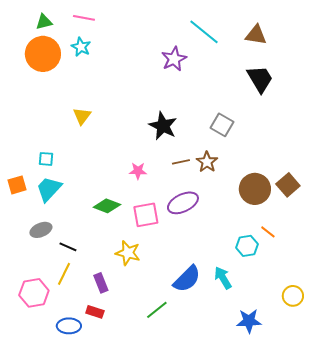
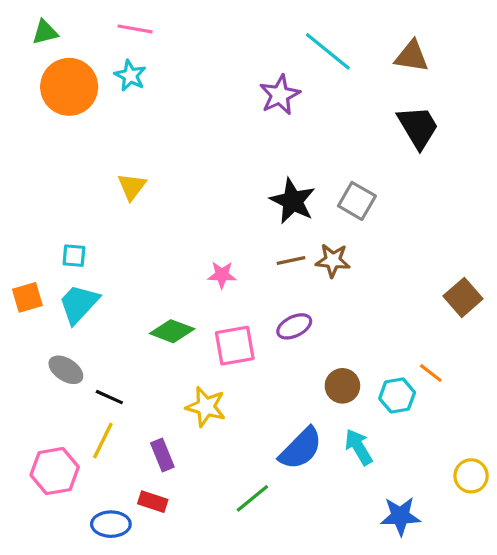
green triangle: (44, 22) -> (45, 32), moved
black star: (163, 126) -> (293, 201), moved
brown star: (207, 162) -> (333, 260), turned -30
brown circle: (255, 189) -> (342, 386), moved, size x0.7
purple ellipse: (183, 203) -> (294, 326), size x0.7
gray ellipse: (41, 230) -> (66, 370), turned 55

